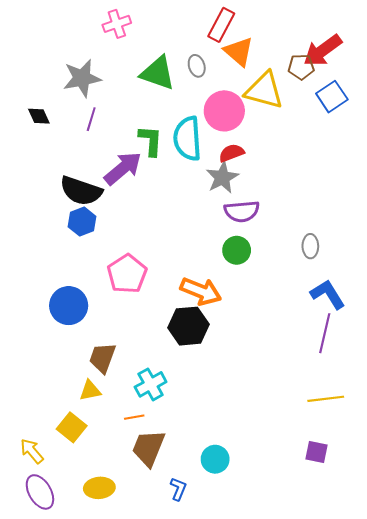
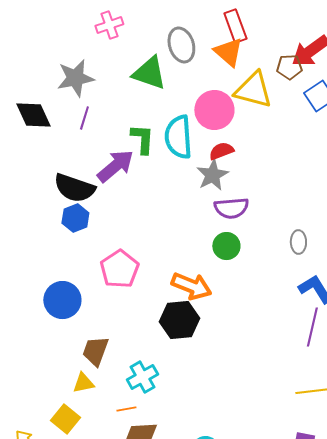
red rectangle: (221, 25) -> (235, 26), moved, turned -48
gray ellipse: (197, 66) -> (181, 45), moved, size x1.6
black diamond: (39, 116) -> (33, 115), size x1.6

